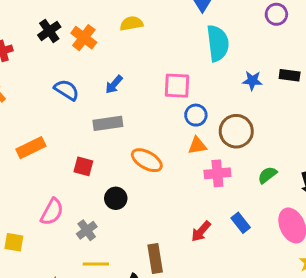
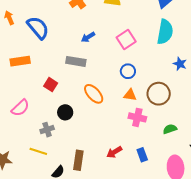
pink square: (177, 86) -> (126, 40), moved, turned 36
blue semicircle: (66, 90) -> (38, 28), moved, size x1.4
blue circle: (196, 115) -> (128, 71), moved
gray cross: (87, 230) -> (47, 130), moved

